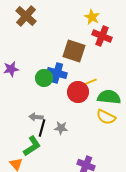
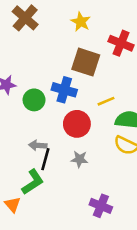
yellow star: (92, 17) -> (81, 22), moved
green circle: (44, 78) -> (34, 100), moved
red circle: (78, 92) -> (77, 124), moved
gray star: (61, 128) -> (79, 159), moved

